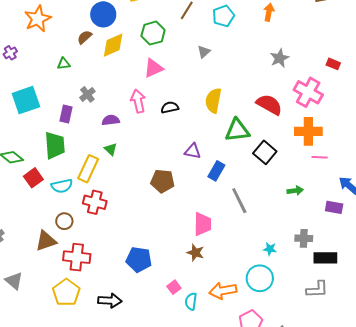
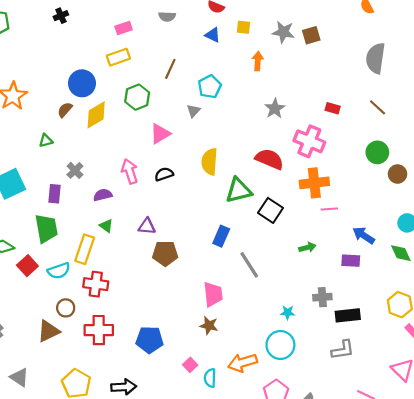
cyan pentagon: (223, 16) -> (210, 87), moved
pink triangle: (154, 68) -> (160, 134), moved
purple triangle: (193, 151) -> (147, 226), moved
red cross: (77, 257) -> (99, 330), moved

